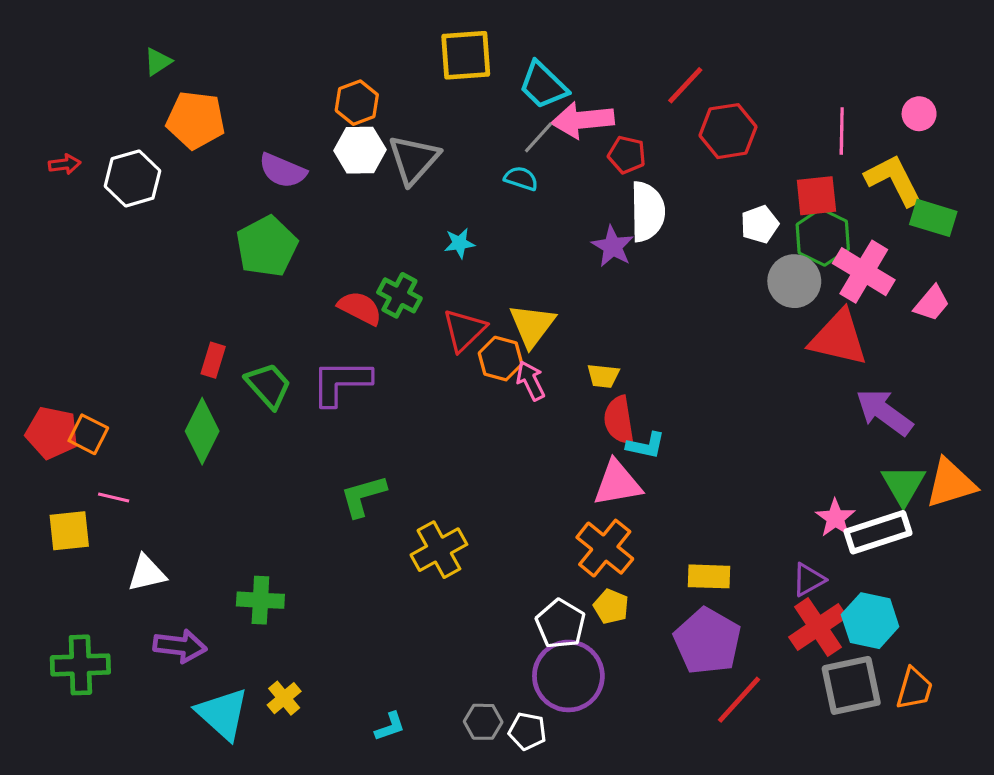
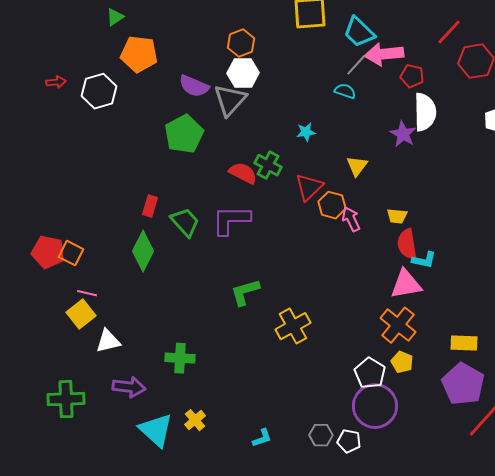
gray triangle: (414, 160) -> (230, 100), moved
yellow triangle: (532, 325) -> (357, 166), moved, size x0.7
yellow square: (69, 531) -> (81, 314), moved, turned -32

